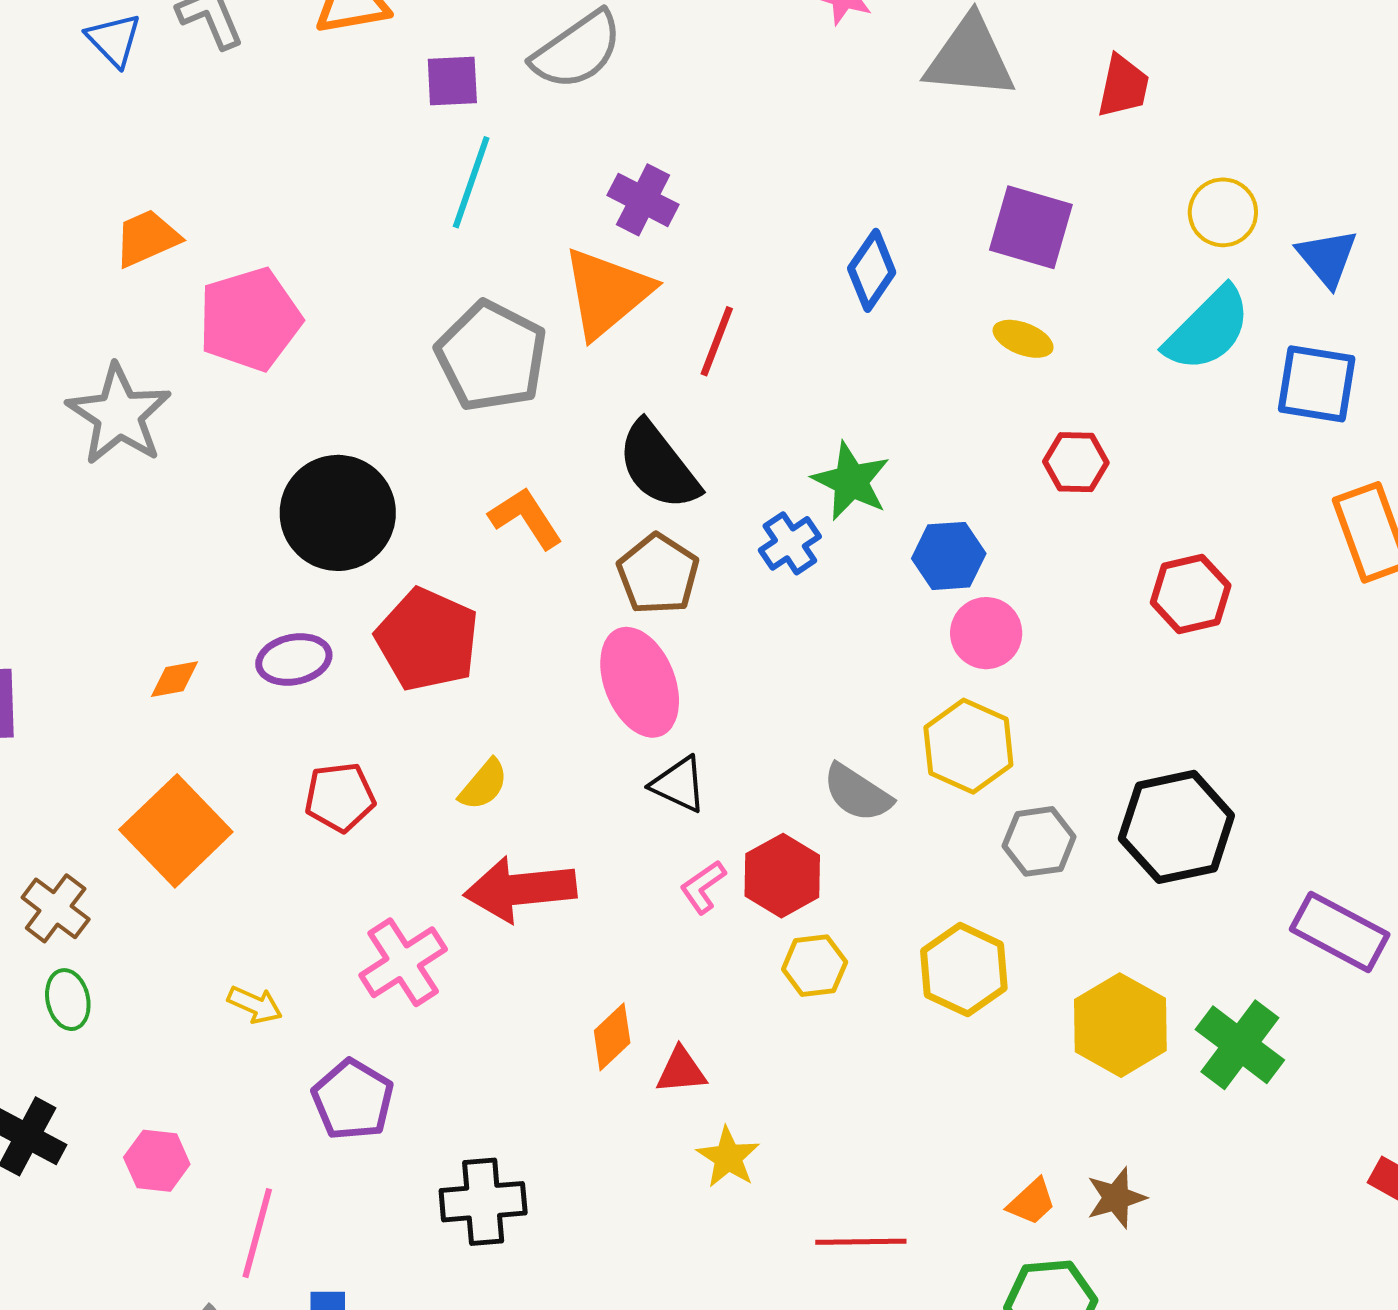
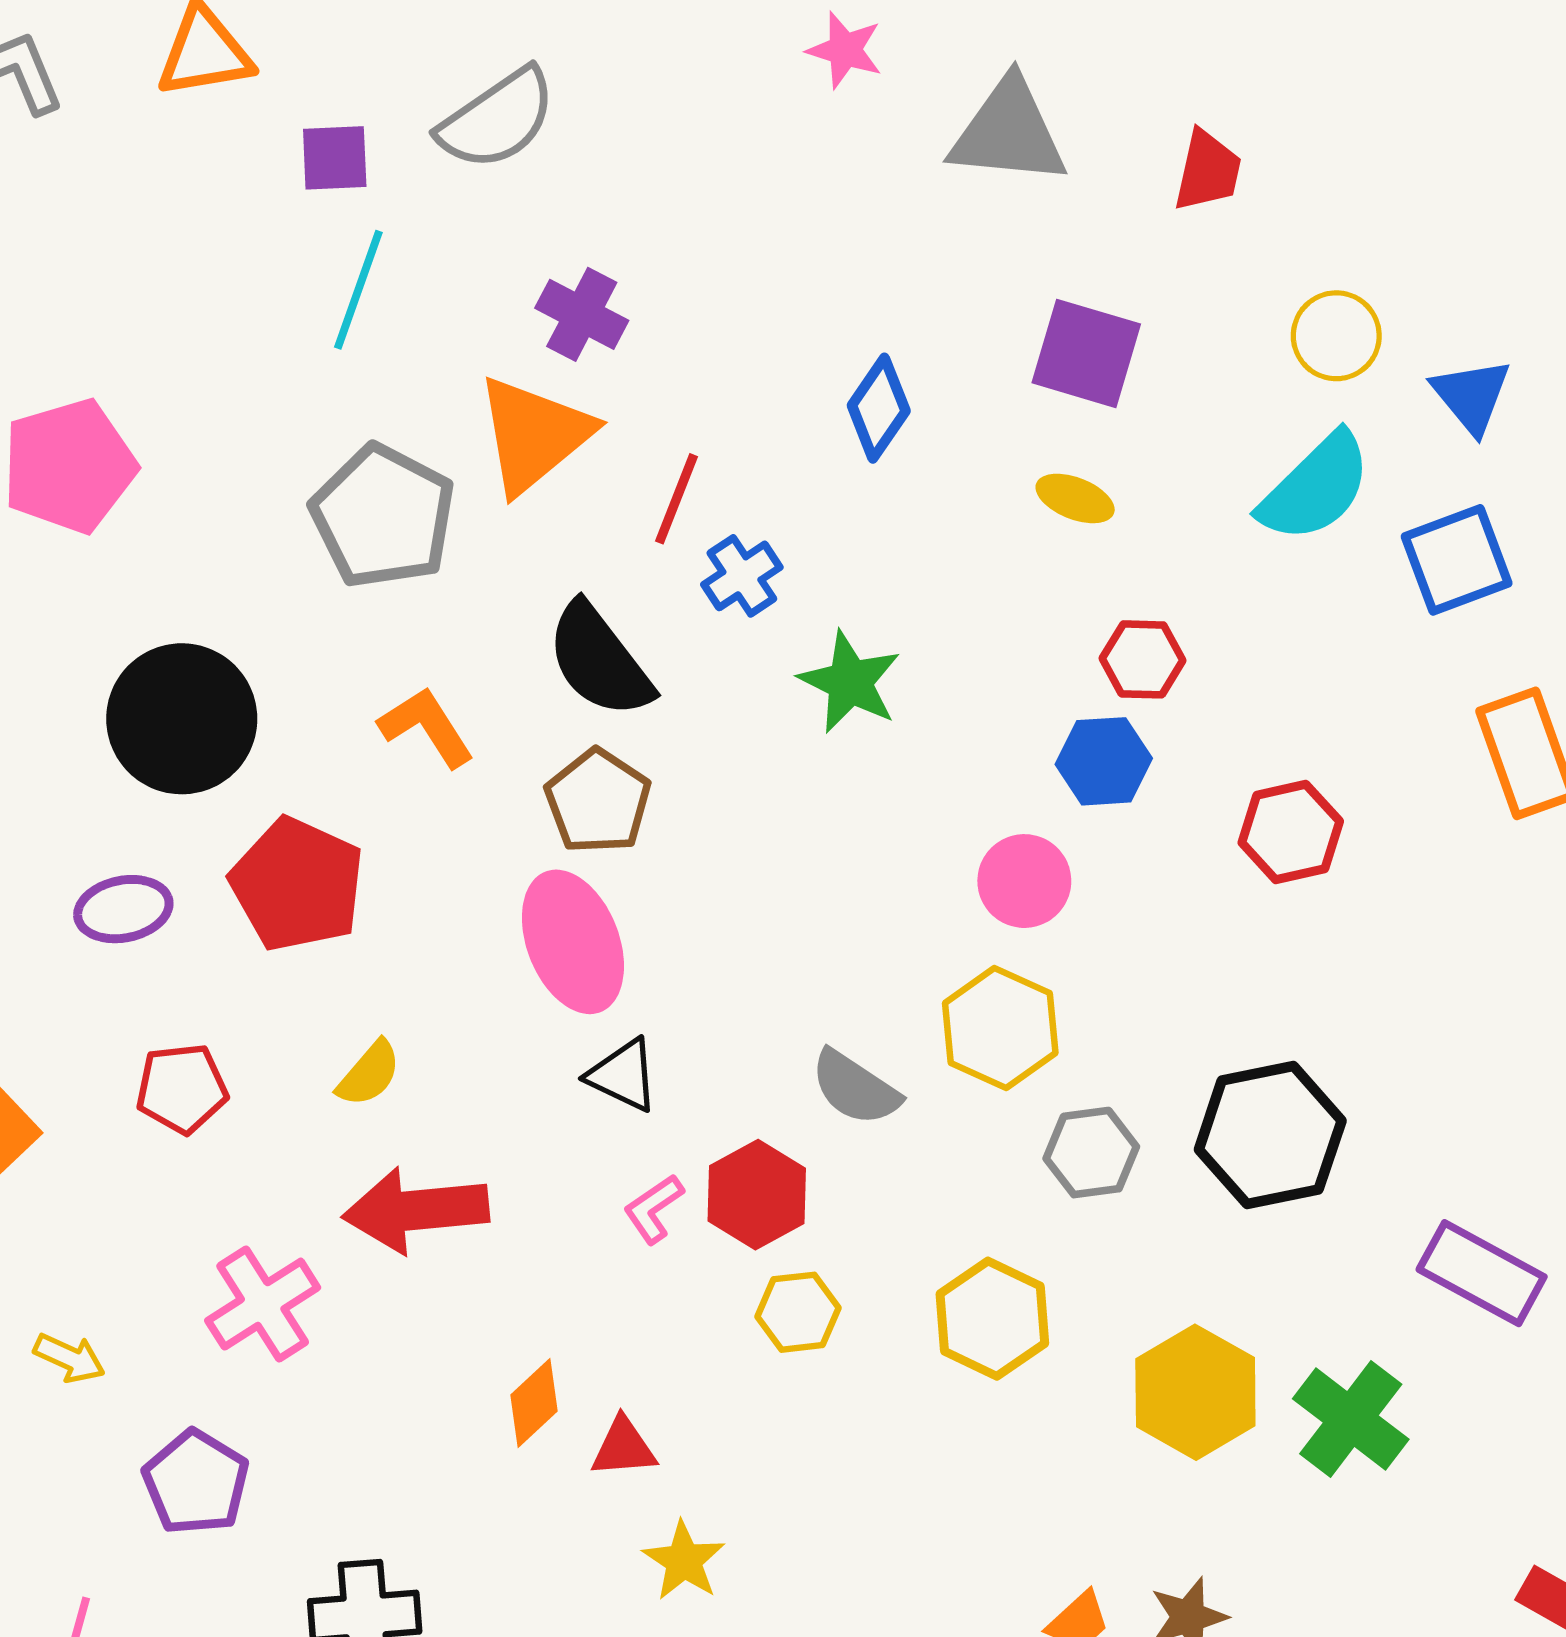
blue square: (1317, 384) -> (1457, 560), turned -30
blue cross: (790, 543) -> (742, 576), moved
blue hexagon: (949, 556) -> (1104, 761), moved

